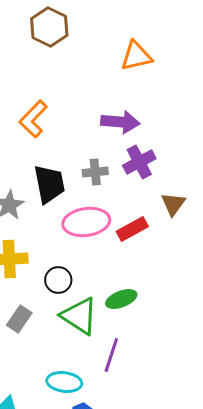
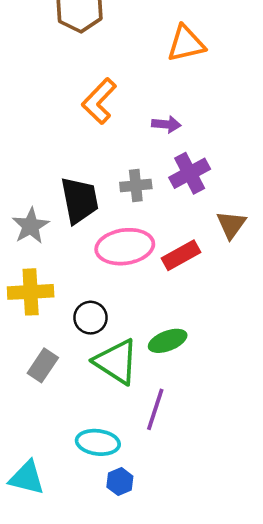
orange L-shape: (33, 119) -> (99, 101), moved
purple arrow: (120, 122) -> (166, 124), size x0.6

